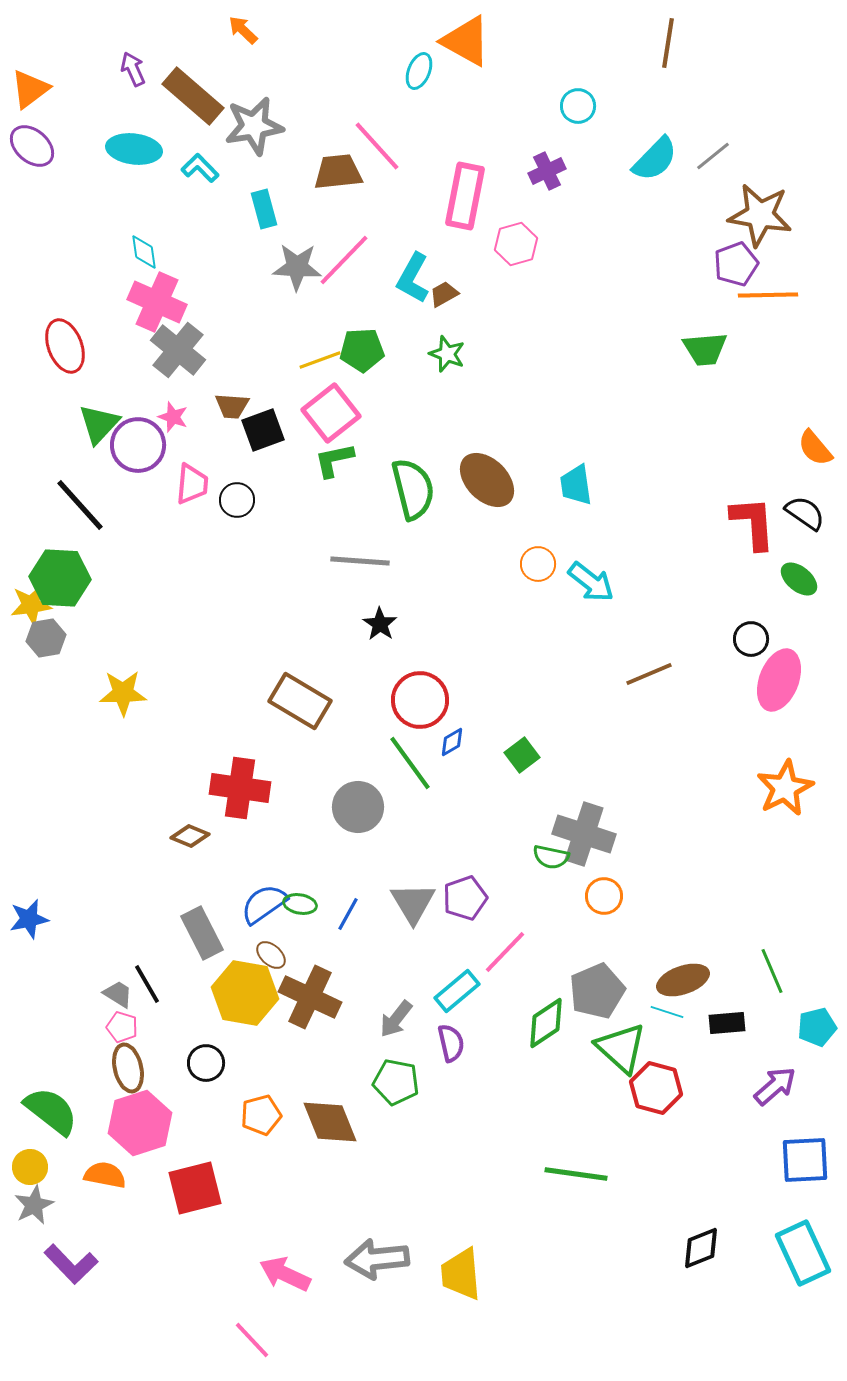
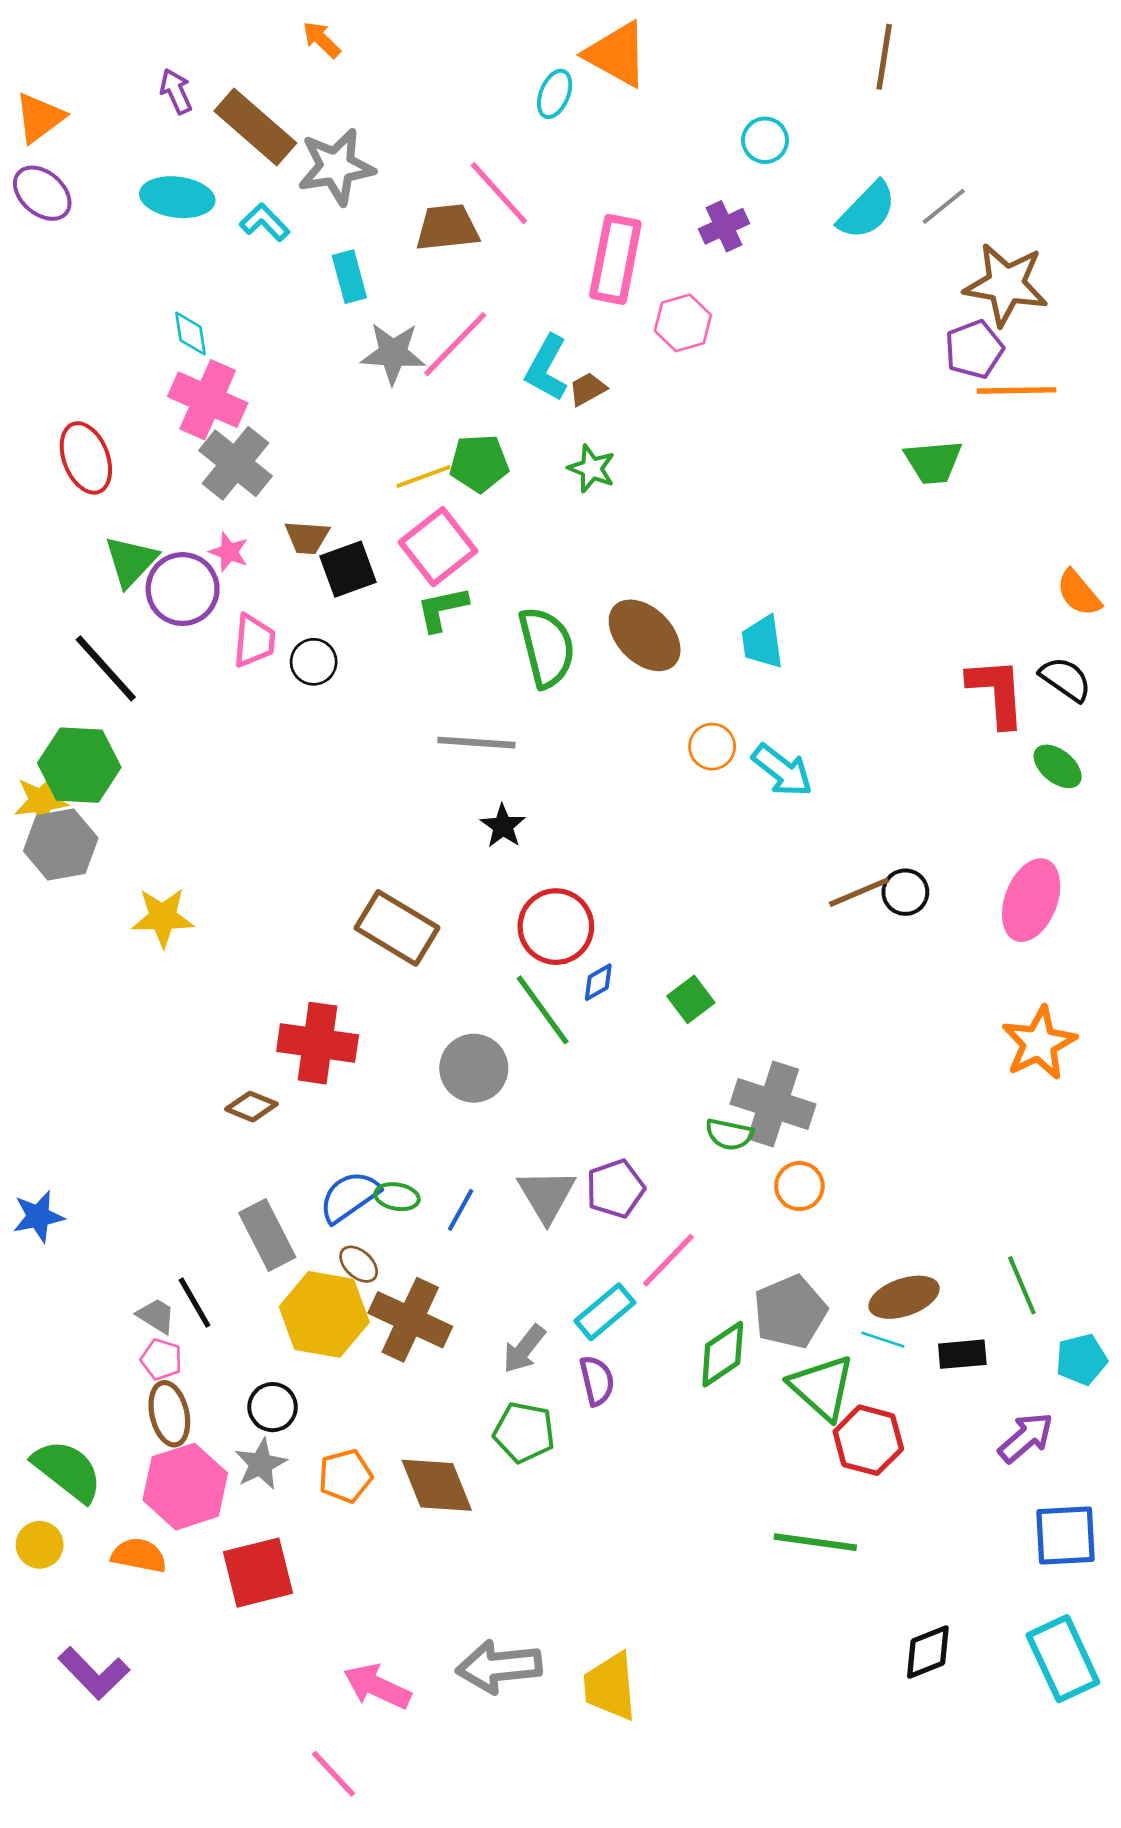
gray hexagon: (46, 638) -> (61, 845), size x1.4
black circle: (751, 639) -> (905, 892), moved
green line: (576, 1174) -> (815, 1542), moved
gray star: (34, 1205) -> (261, 1464), moved

